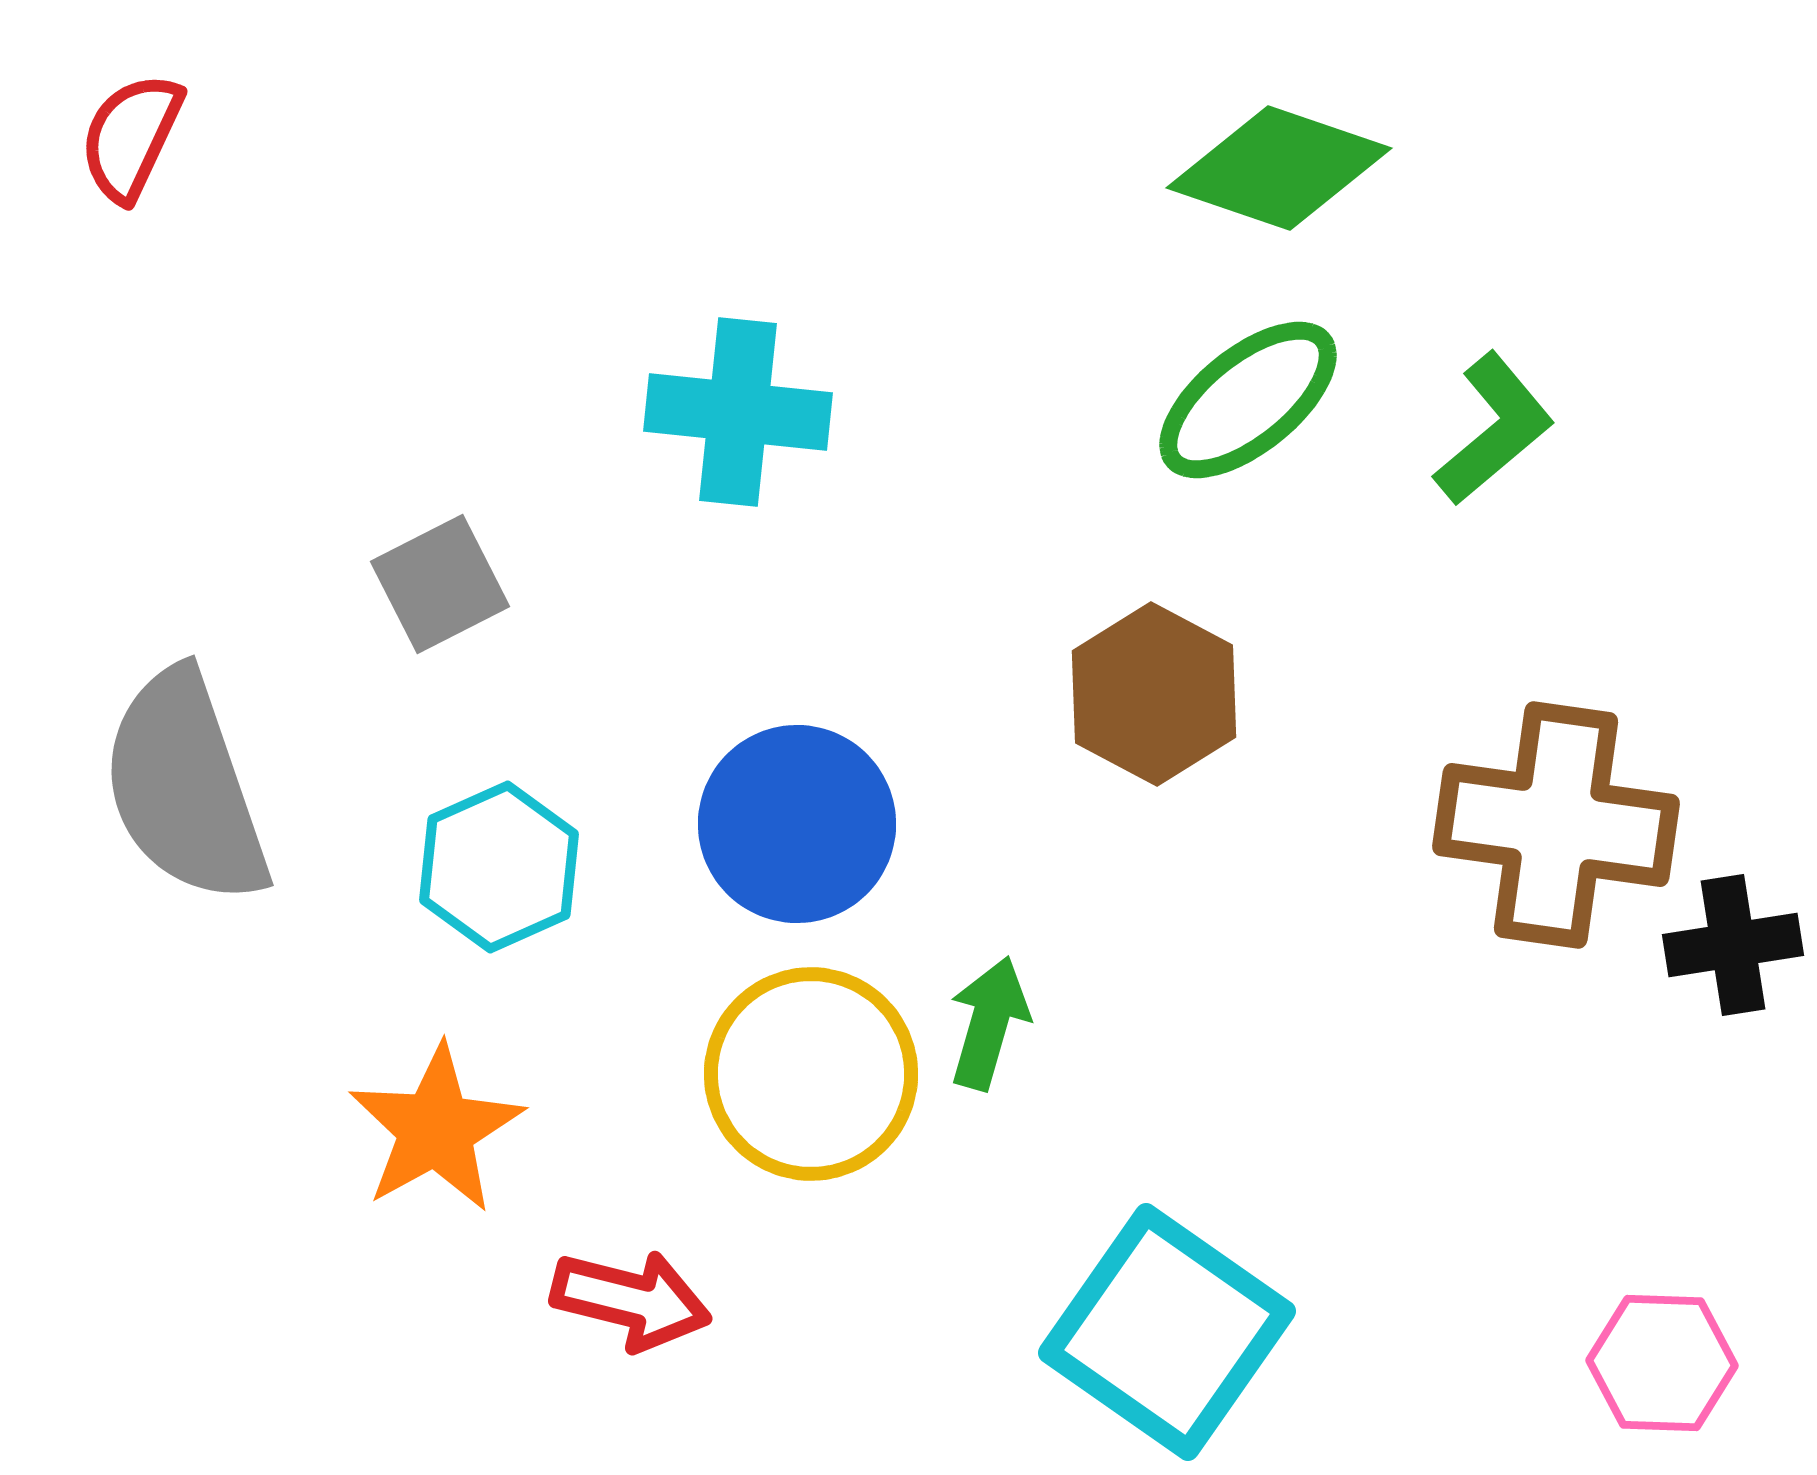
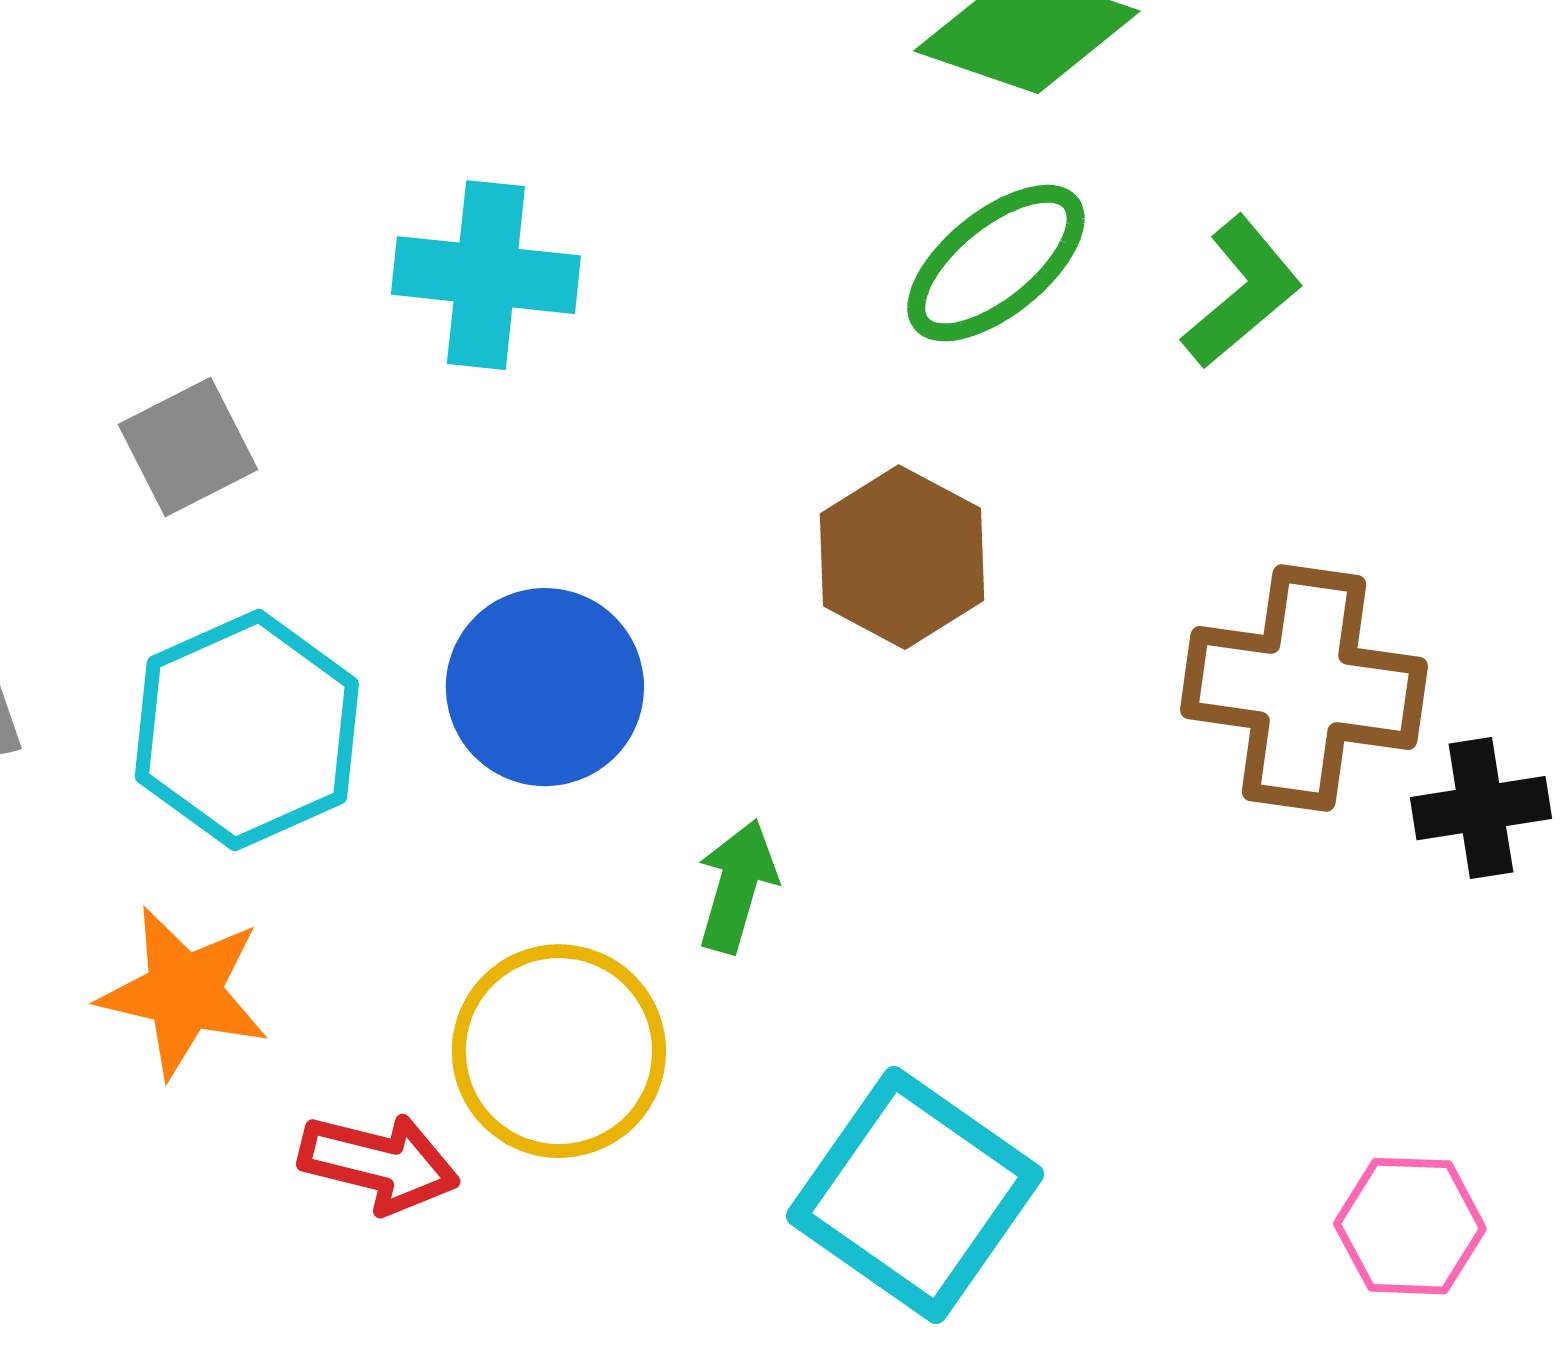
cyan hexagon: (499, 867) -> (247, 730), size x1.4
yellow circle: (811, 1074) -> (559, 1051), moved
orange star: (436, 1129) -> (184, 992), turned -30

